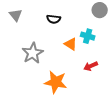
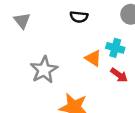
black semicircle: (54, 19) -> (79, 17), moved
red arrow: (91, 66) -> (119, 75), moved, turned -120

